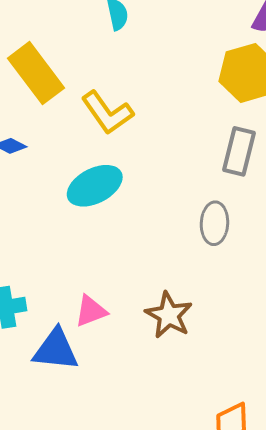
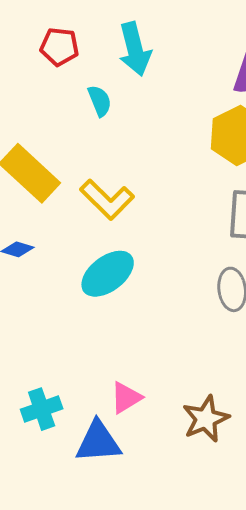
brown star: (169, 315) -> (206, 419), moved, turned 30

